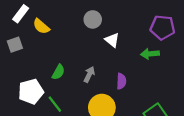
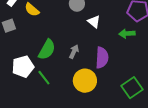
green semicircle: (58, 72) -> (47, 50), size x1.5
purple semicircle: (121, 81) -> (102, 58), size x1.5

